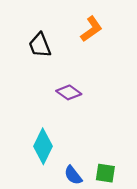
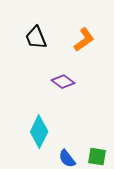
orange L-shape: (91, 29) -> (84, 40), moved

